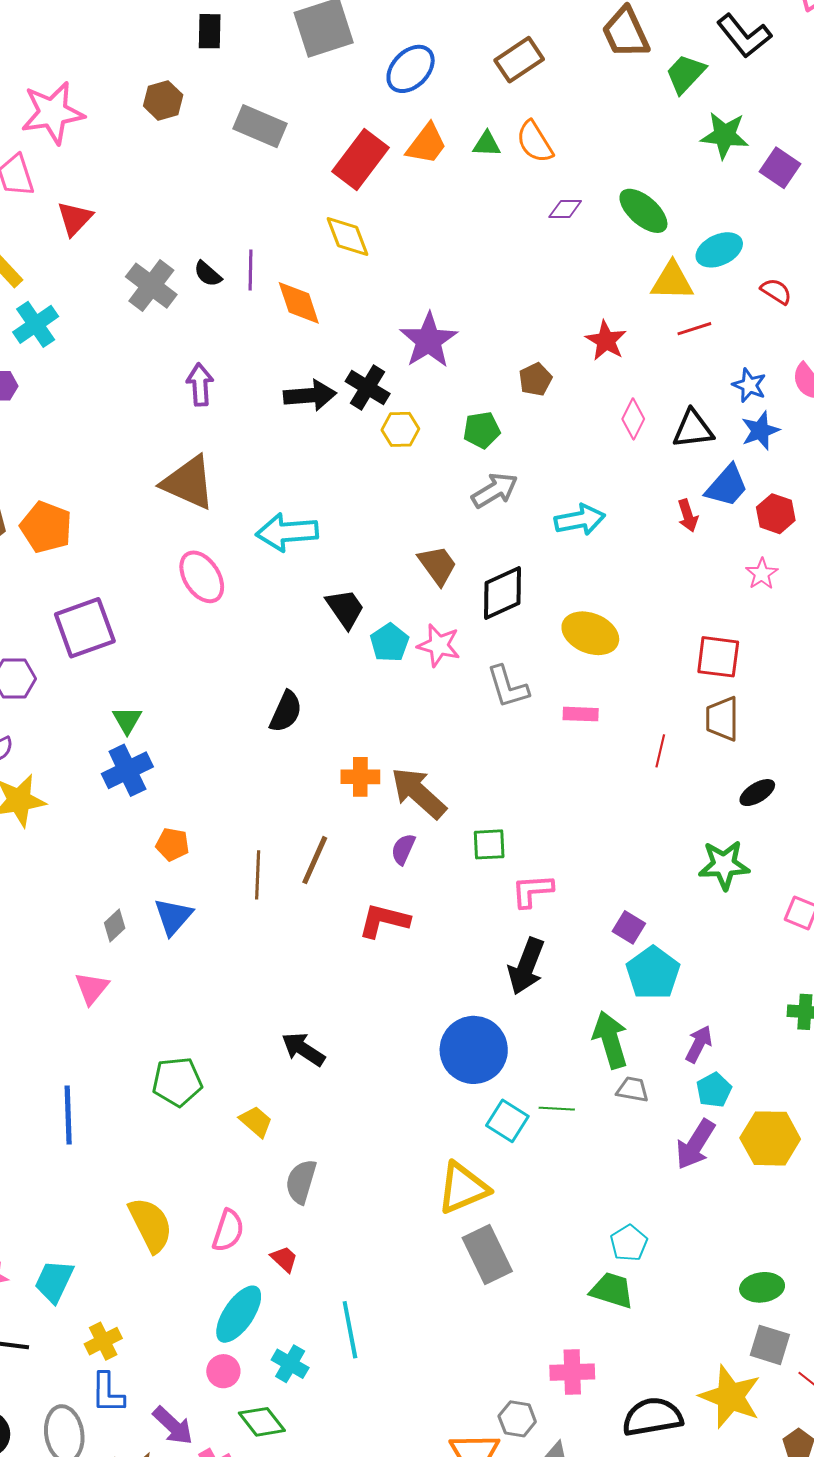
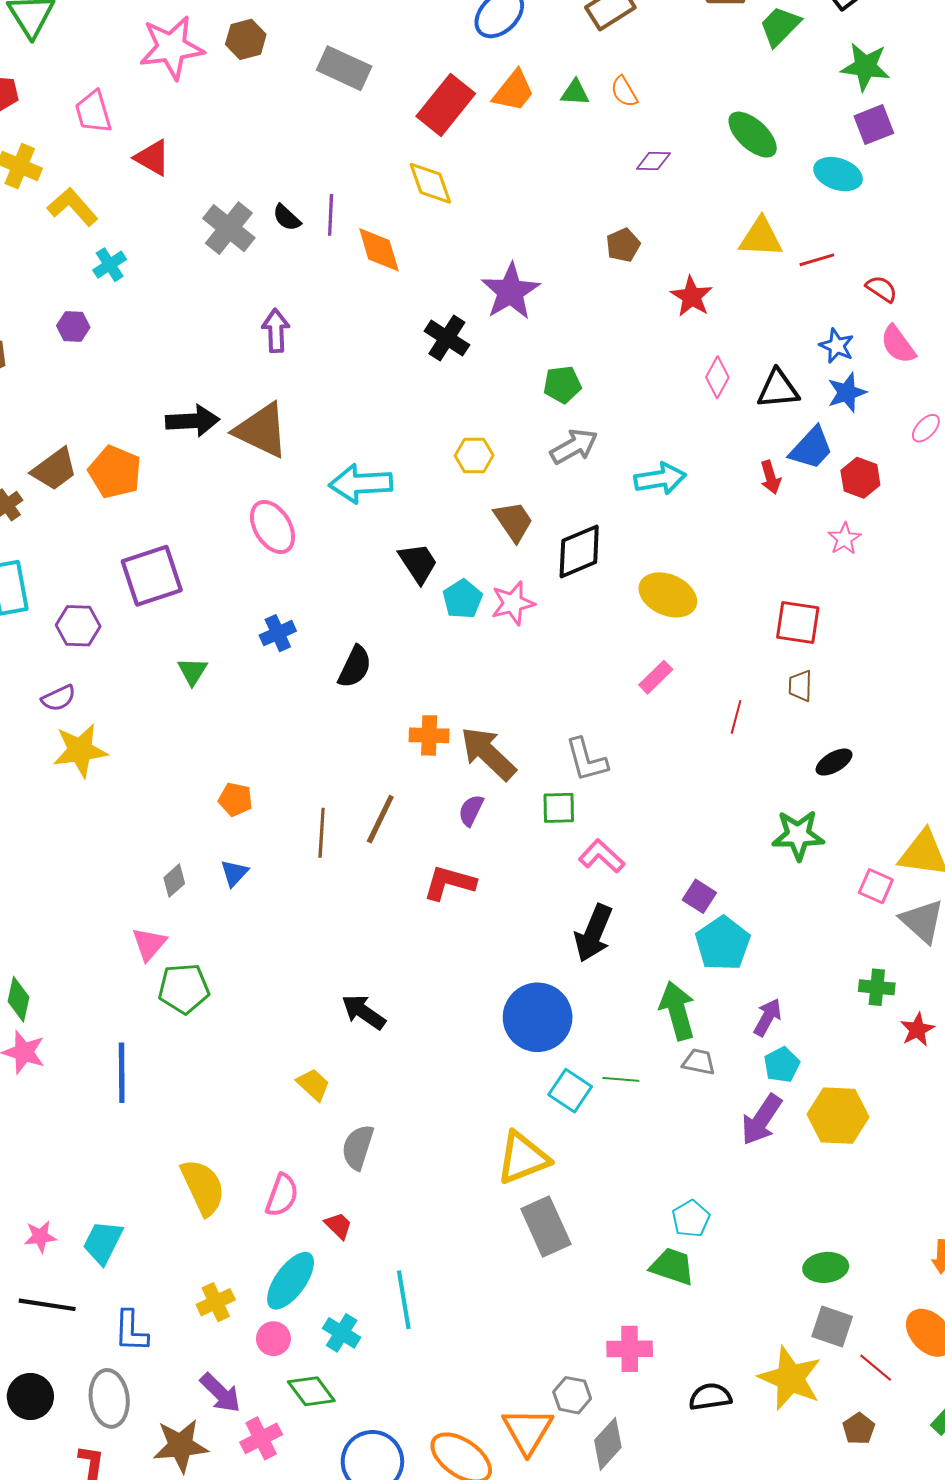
pink star: (53, 113) -> (171, 47), moved
green star: (725, 135) -> (865, 67), moved
orange semicircle: (535, 142) -> (624, 92), size x0.7
purple square: (780, 168) -> (874, 125), turned 33
green ellipse: (643, 211) -> (753, 135), moved
red triangle: (75, 219) -> (152, 158), turned -45
cyan ellipse: (719, 250) -> (838, 174), moved, turned 42
red semicircle: (776, 291) -> (881, 289), moved
cyan cross: (36, 324) -> (110, 265), size x0.7
red line: (694, 329) -> (817, 260), moved
brown pentagon: (535, 379) -> (623, 245), moved
black arrow: (310, 395) -> (193, 421), moved
yellow hexagon: (400, 429) -> (474, 456), moved
pink star: (439, 645) -> (513, 603), turned -30
gray L-shape: (508, 687) -> (587, 760), moved
pink rectangle: (581, 714) -> (656, 677), turned -48
brown trapezoid: (722, 719) -> (800, 686), size x0.7
blue cross: (127, 770) -> (278, 633), moved, size x0.7
pink L-shape: (532, 891) -> (602, 856), turned 45
blue triangle: (173, 917) -> (234, 873), size x0.7
green pentagon: (177, 1082) -> (184, 989), moved
yellow cross: (103, 1341) -> (216, 1302), moved
blue L-shape: (108, 1393) -> (131, 1331), moved
black semicircle: (652, 1417) -> (710, 1397), size x0.7

